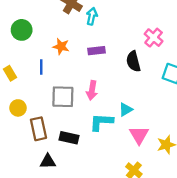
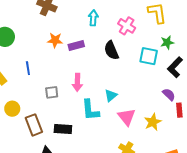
cyan arrow: (92, 16) -> (93, 18), moved
orange star: (61, 46) -> (55, 40), moved
gray square: (63, 97) -> (52, 92), size x0.6
cyan L-shape: (101, 122) -> (90, 110), turned -90

